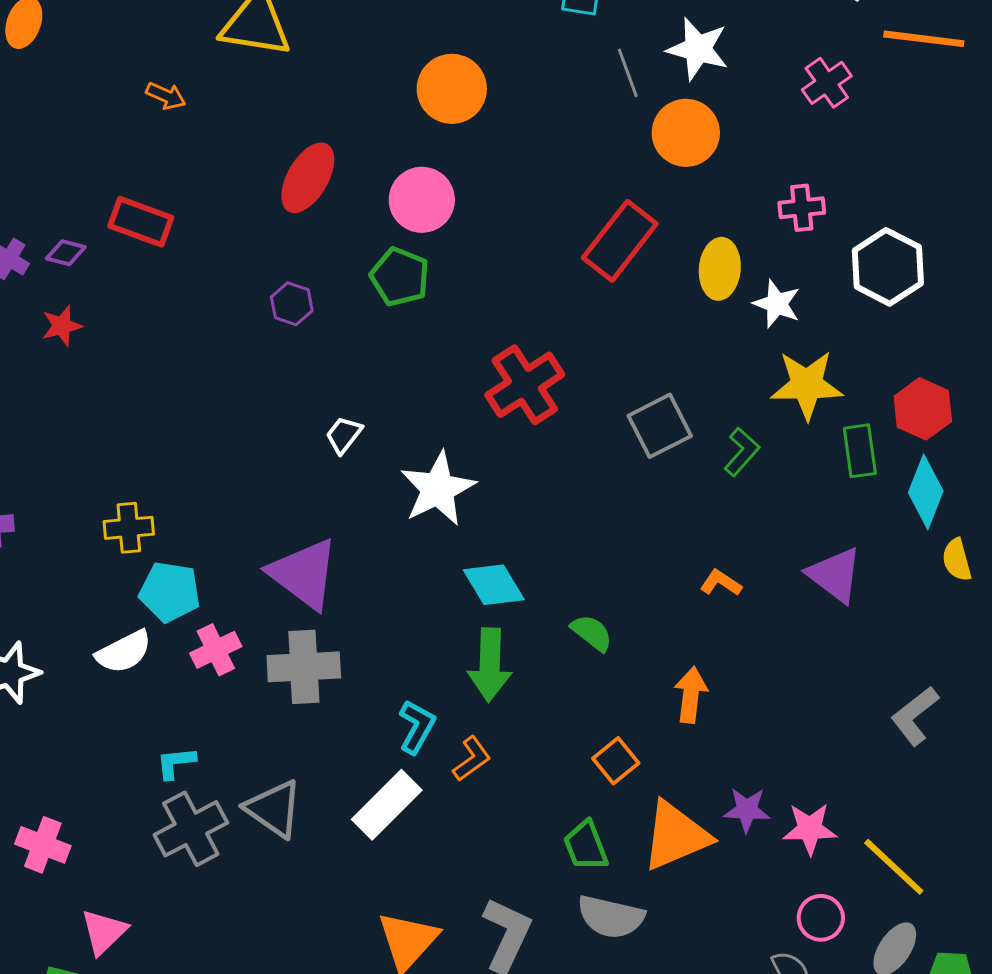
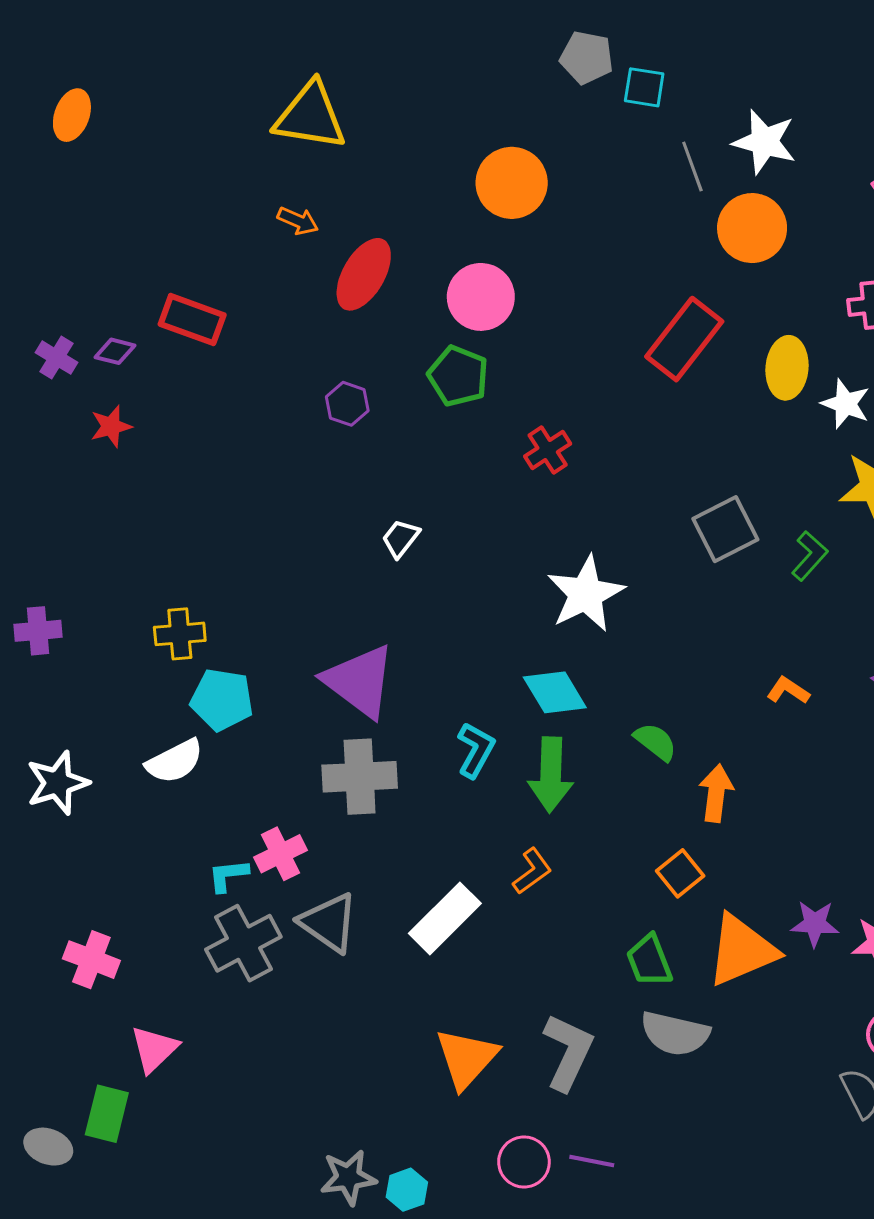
orange arrow: (166, 96) -> (298, 221), moved
red cross: (525, 385) -> (548, 450), moved, size x0.6
white star: (438, 489) -> (586, 594), moved
pink cross: (216, 650) -> (280, 854), moved
orange arrow: (691, 695) -> (716, 793), moved
cyan L-shape: (417, 727) -> (476, 750), moved

